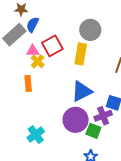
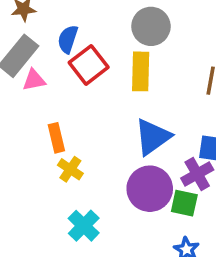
blue semicircle: (33, 25) -> (68, 39), moved
pink triangle: (33, 51) -> (34, 80), moved
yellow cross: (38, 61) -> (70, 169), moved

